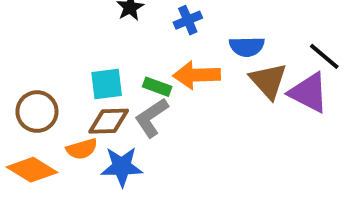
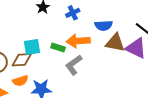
brown triangle: (268, 81) -> (115, 43), turned -35
gray L-shape: (152, 118) -> (74, 65), moved
brown diamond: (109, 121) -> (22, 60), moved

